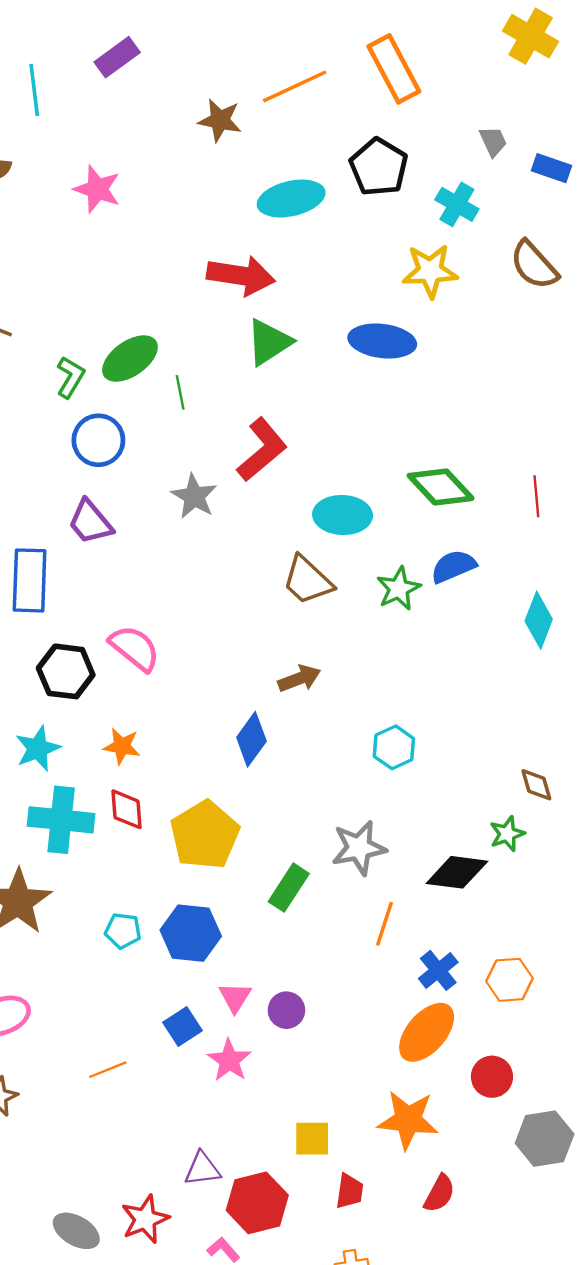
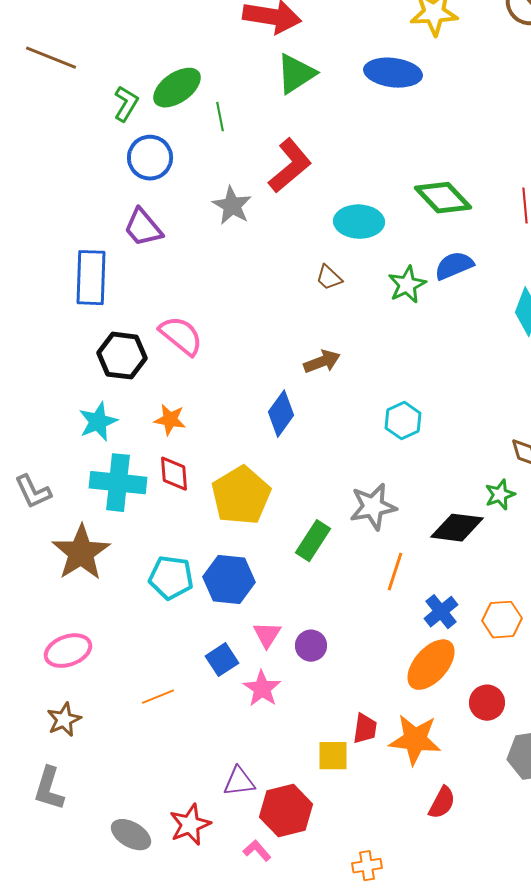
brown trapezoid: (307, 580) -> (329, 278), size x0.6
cyan pentagon: (123, 931) -> (171, 578), size x1.4
red trapezoid: (350, 1191) -> (365, 729), moved

